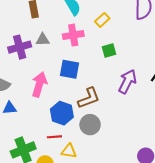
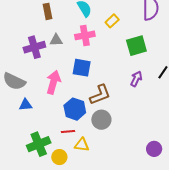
green square: (109, 50) -> (136, 46), moved, size x1.5
purple arrow: (127, 81) -> (136, 79), size x0.7

